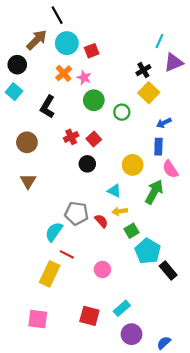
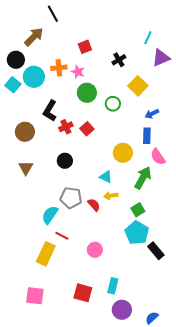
cyan circle: (67, 43) -> (34, 77), moved
black cross: (143, 70) -> (119, 60), moved
orange cross: (64, 73) -> (59, 68), turned 35
black L-shape: (47, 107) -> (50, 111), moved
black circle: (87, 164) -> (65, 161), moved
green square: (132, 231) -> (138, 210), moved
cyan rectangle: (122, 308) -> (113, 286), turned -35

